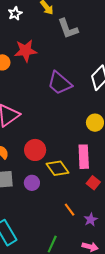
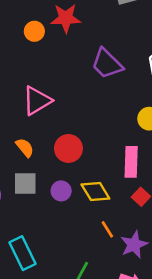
yellow diamond: (57, 168) -> (95, 192), moved
purple star: (91, 220) -> (134, 245), size x1.5

